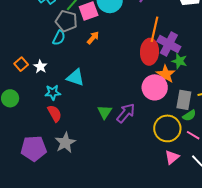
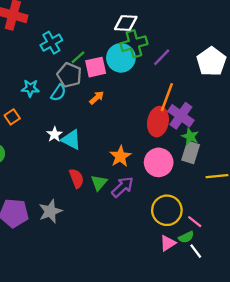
white star: (40, 67) -> (54, 134), moved
orange star: (166, 74) -> (120, 156), moved
cyan star: (53, 93) -> (30, 88), moved
gray rectangle: (184, 100) -> (191, 152), moved
red semicircle: (55, 113) -> (76, 178), moved
green semicircle: (189, 115) -> (186, 237), moved

